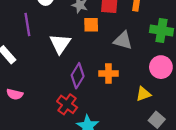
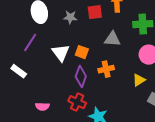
purple line: (27, 24) -> (30, 43), turned 54
orange square: (91, 25) -> (82, 52), moved, turned 32
pink semicircle: (15, 94) -> (42, 106), moved

